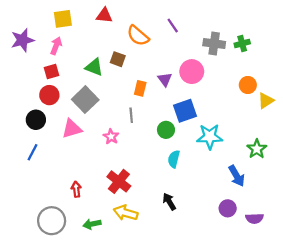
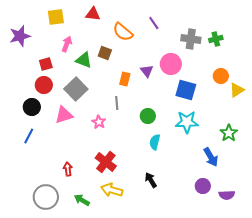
pink arrow: (56, 46) -> (67, 44), moved
blue square: (185, 111) -> (186, 90), moved, turned 35
green arrow: (92, 224) -> (82, 200), turned 42

